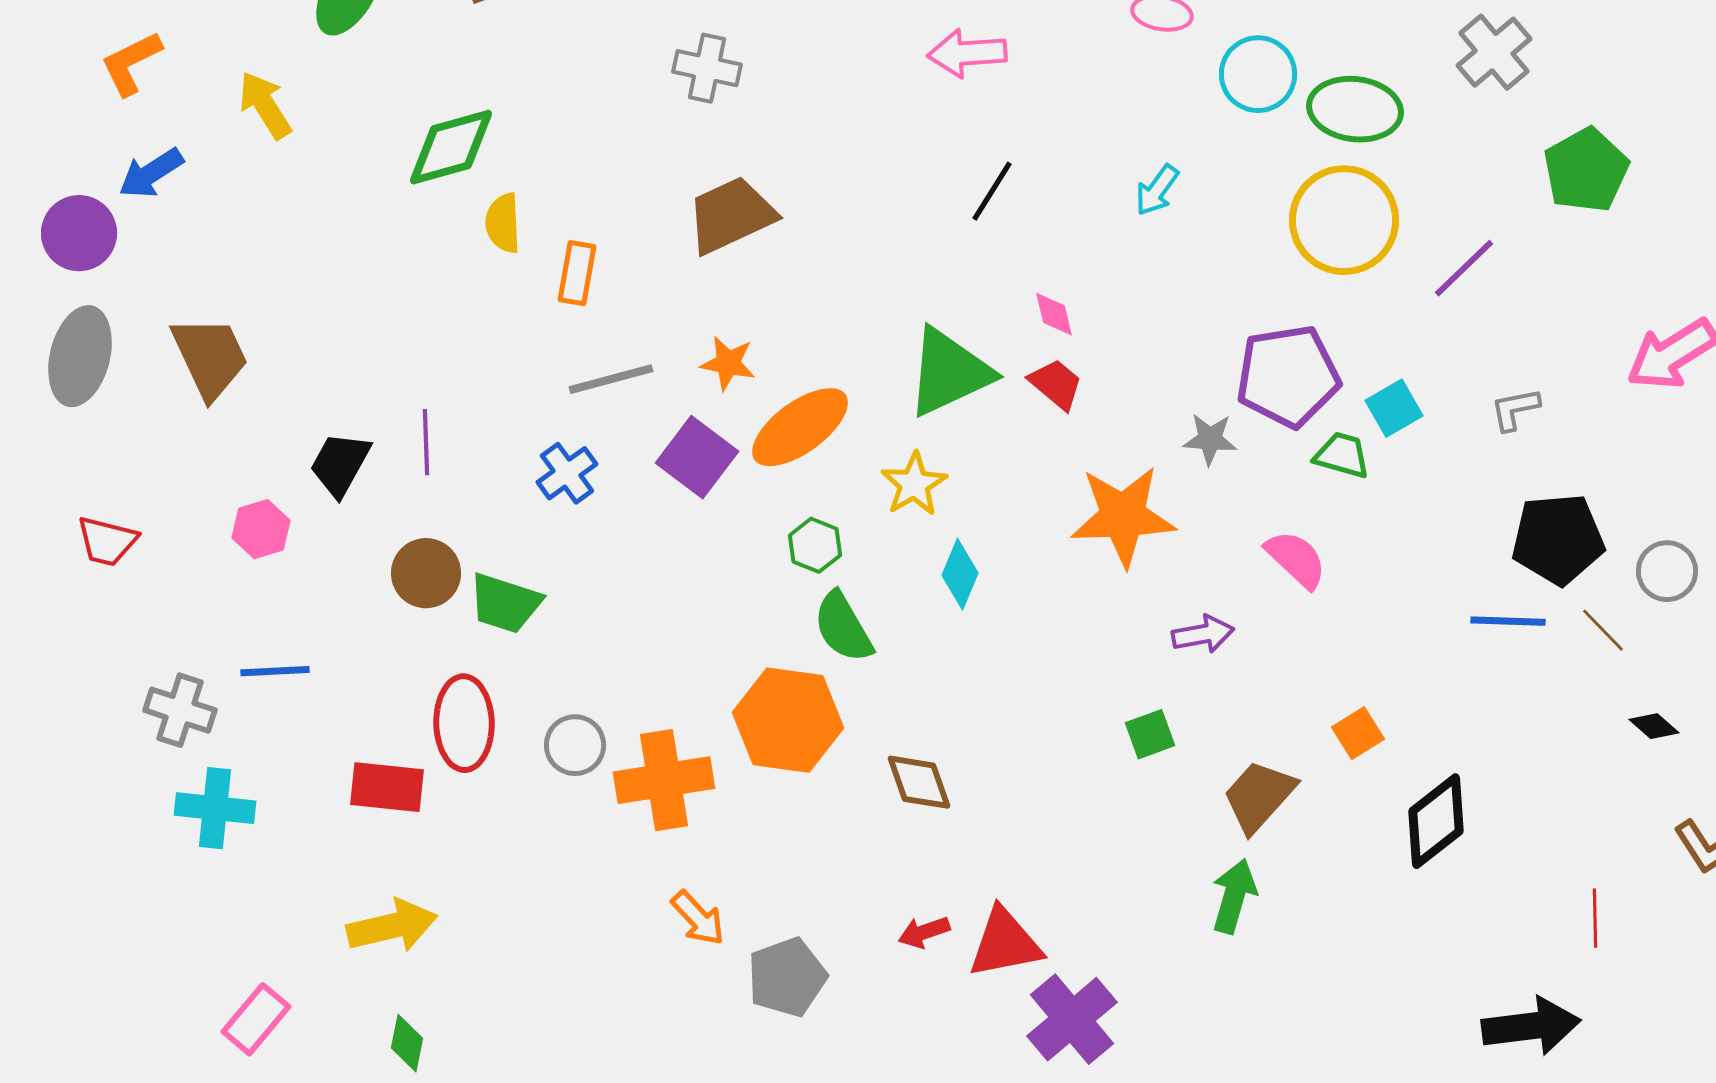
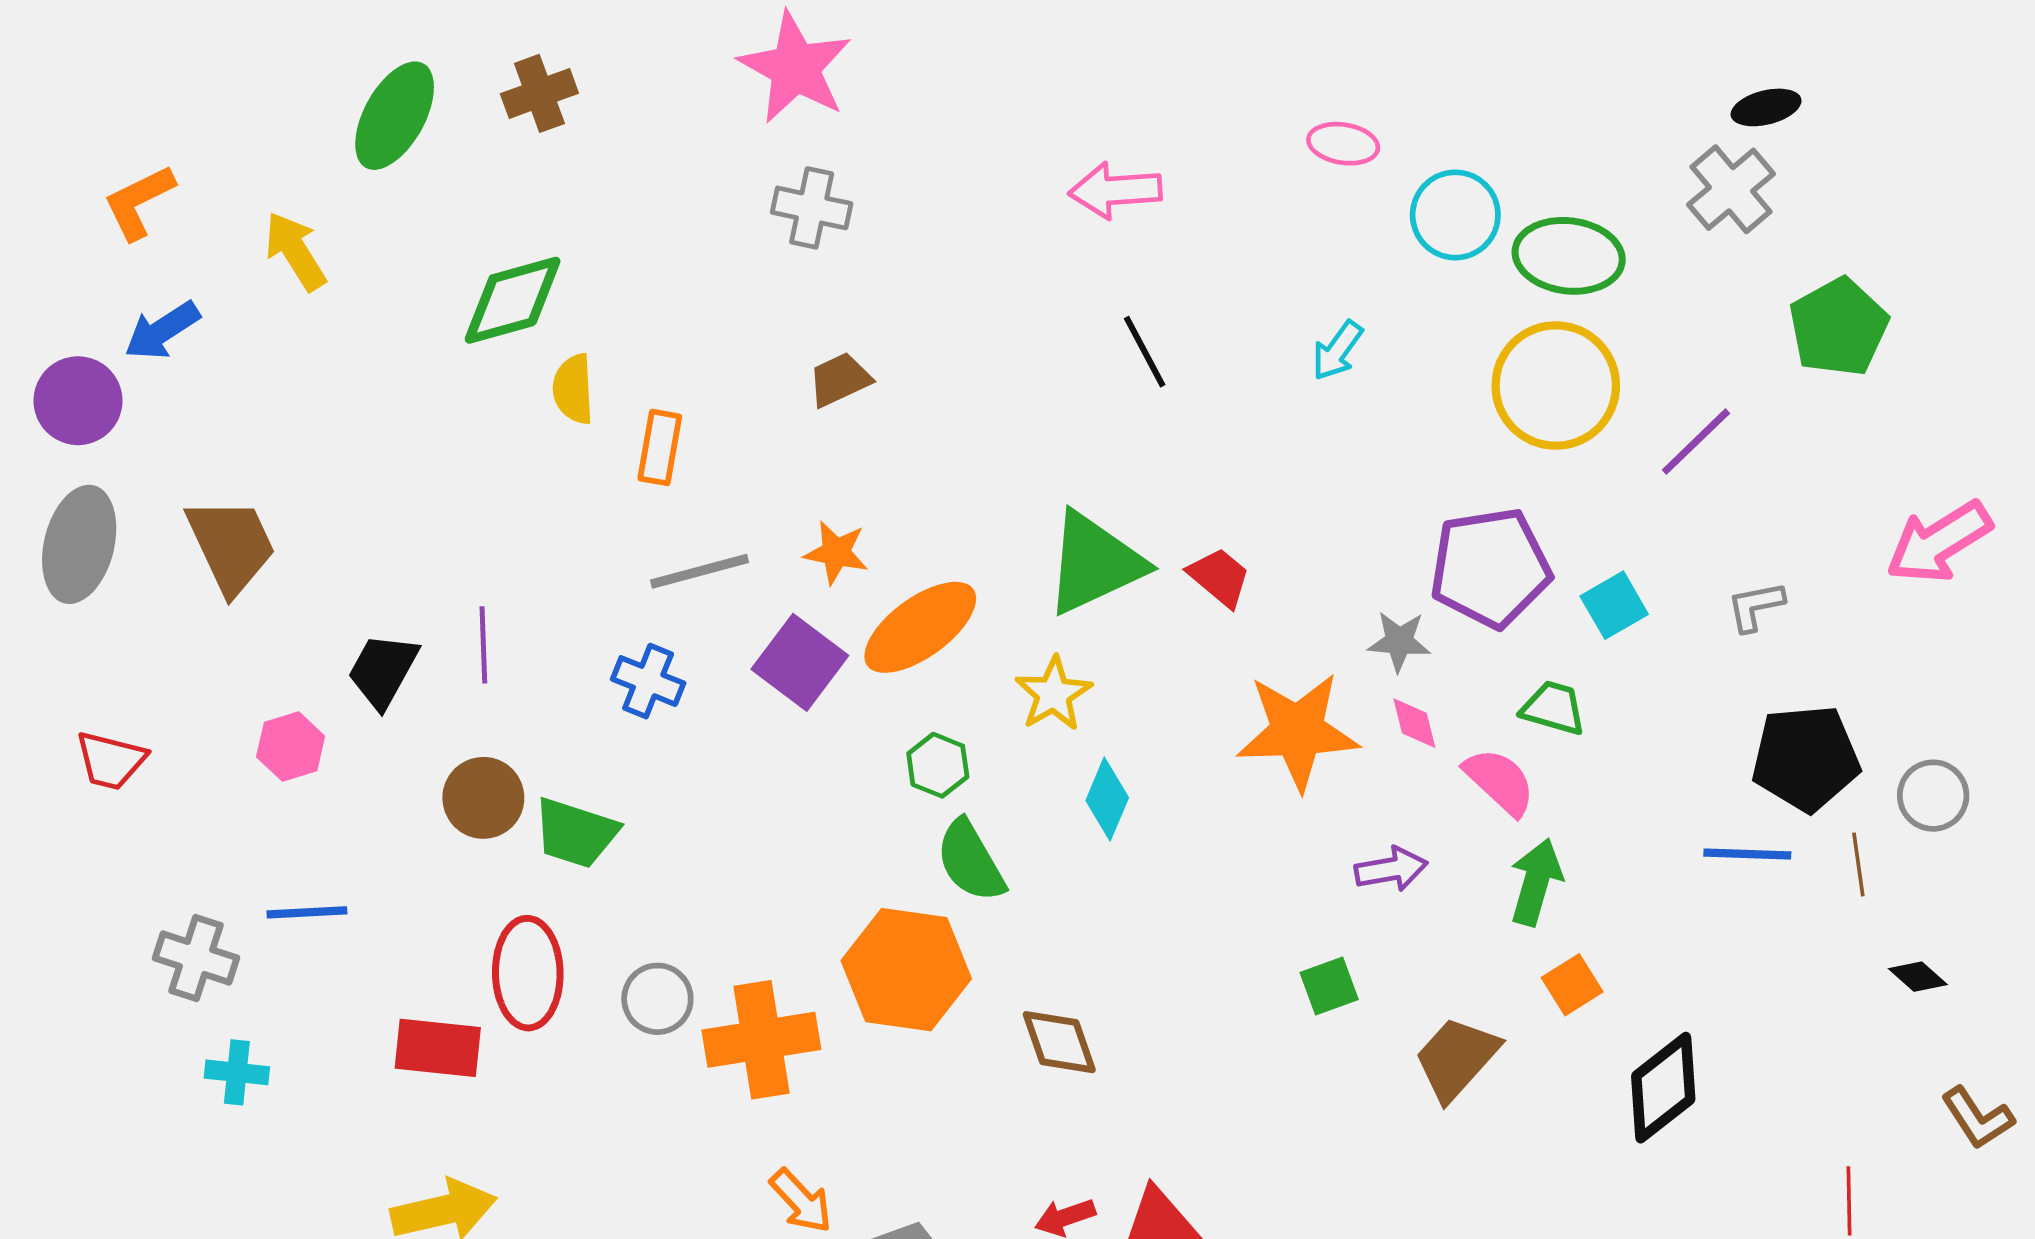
black line: (992, 191) -> (1145, 352), turned -60
brown trapezoid: (731, 215) -> (840, 380), size x0.6
pink diamond: (1054, 314) -> (1414, 723), moved
green trapezoid: (1342, 455) -> (1553, 708), moved
blue cross: (567, 473) -> (648, 681), turned -32
brown line: (1603, 630) -> (1858, 864), turned 36
cyan cross: (215, 808) -> (237, 1072), size x0.7
green arrow: (1234, 896) -> (1536, 882), moved

